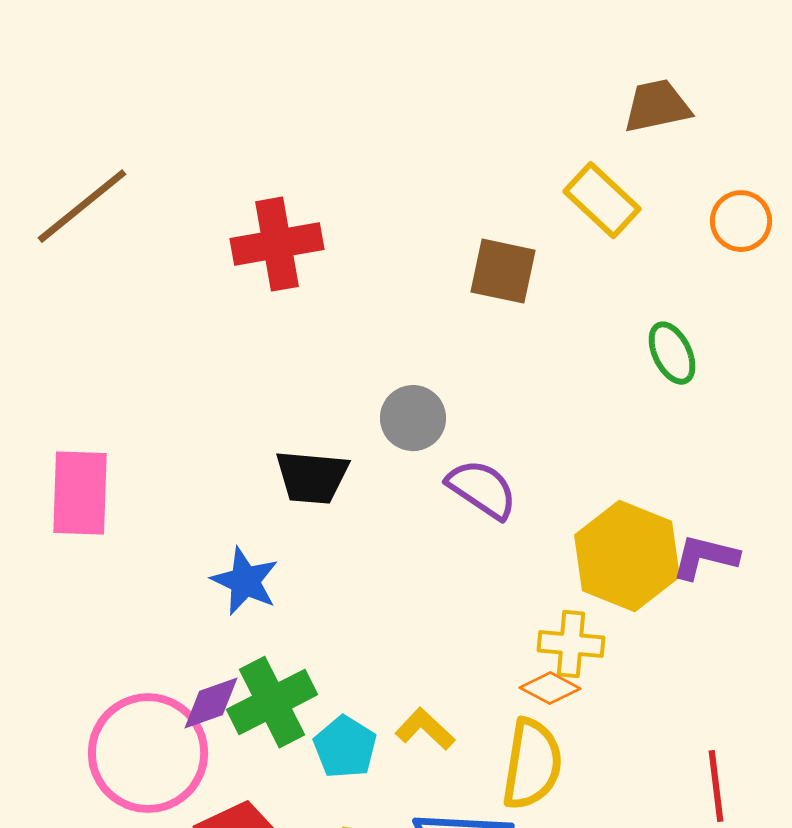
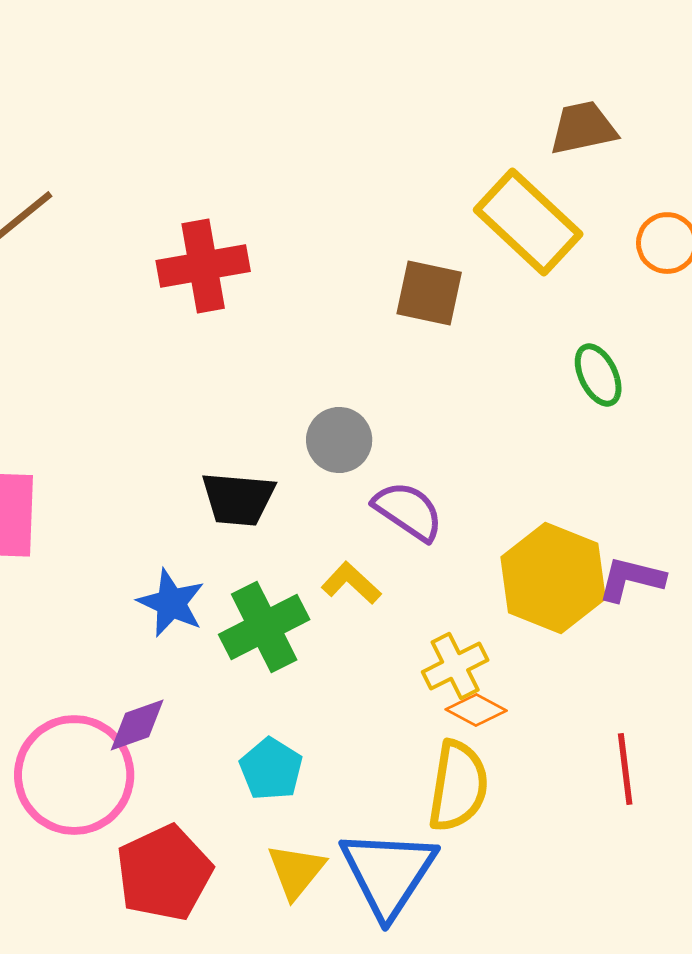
yellow rectangle: (602, 200) -> (528, 222), size x1.4
yellow cross: (571, 644) -> (455, 666), moved, turned -32
green cross: (272, 702) -> (264, 627), moved
yellow L-shape: (425, 729) -> (351, 583), moved
red line: (716, 786) -> (625, 769), moved

